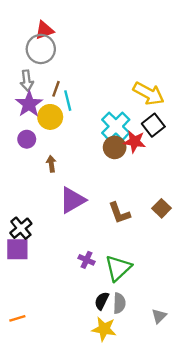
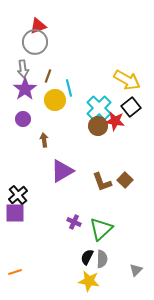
cyan line: (68, 101) -> (69, 88), moved
yellow circle: (50, 117) -> (55, 100), moved
brown square: (161, 208) -> (125, 180), moved

